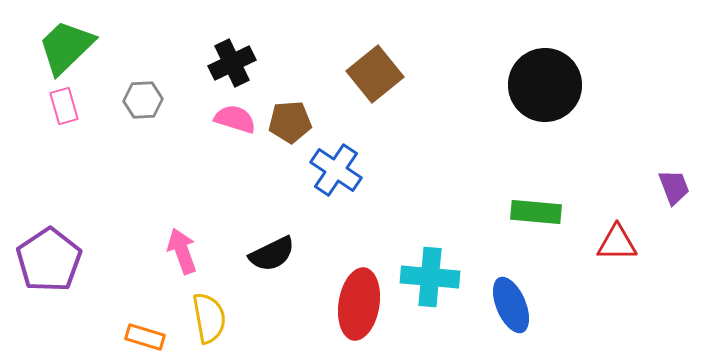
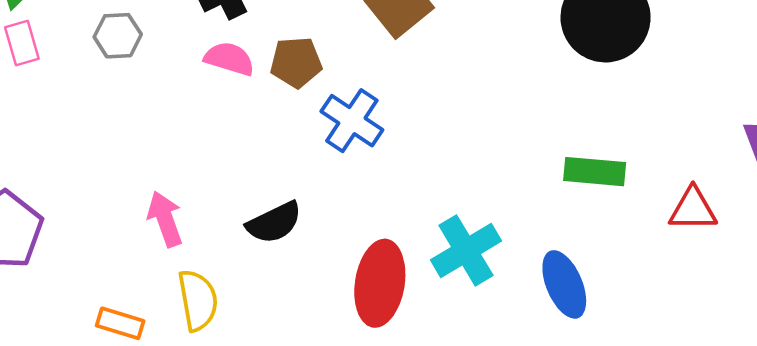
cyan cross: (430, 277) -> (466, 250), turned -36

